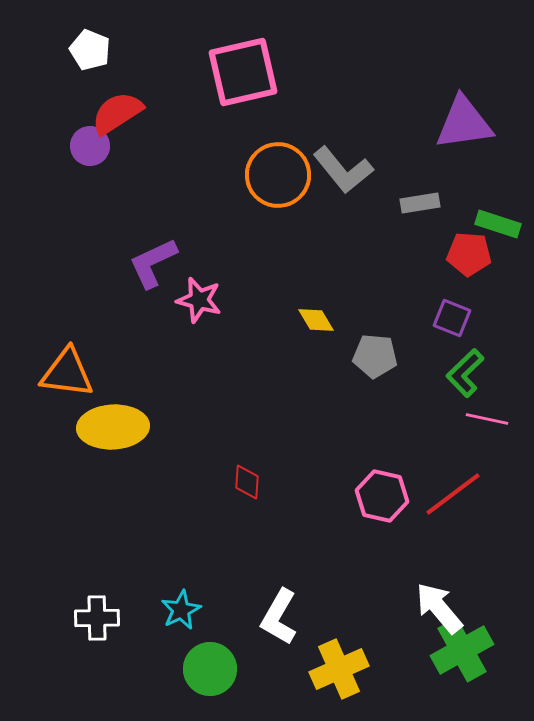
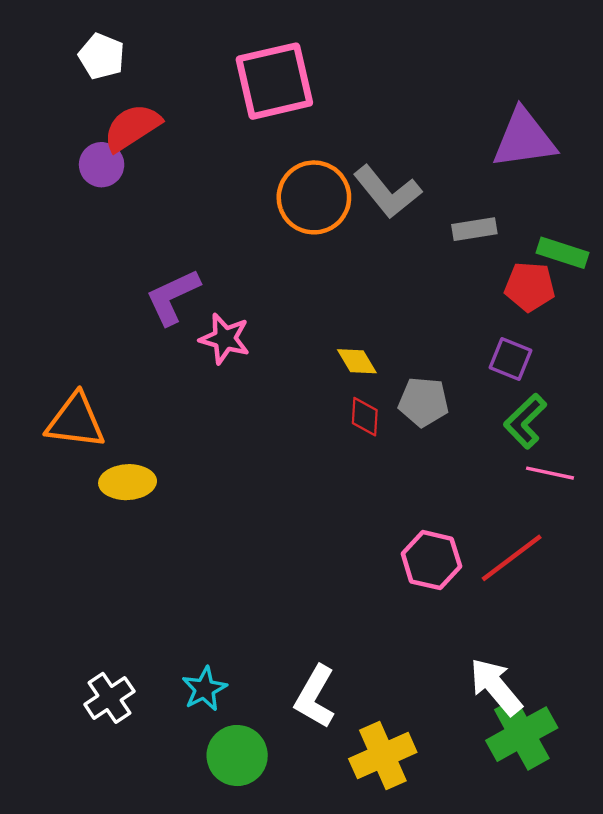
yellow ellipse: (113, 427) -> (128, 482), size x0.7
red diamond: (247, 482) -> (365, 417), moved
white cross: (97, 618) -> (109, 698), turned -33

